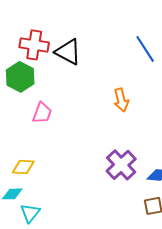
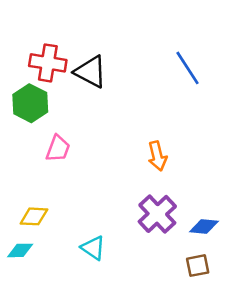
orange arrow: (121, 100) -> (157, 156), moved
cyan triangle: (30, 213) -> (93, 248), moved, turned -35

